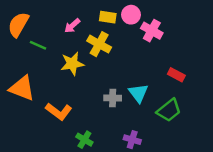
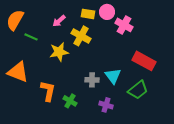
red rectangle: (176, 75) -> (144, 61), size x1.6
orange L-shape: (59, 111) -> (48, 91), turned -115
green cross: (84, 140) -> (70, 101), moved
purple cross: (132, 140) -> (106, 105), moved

